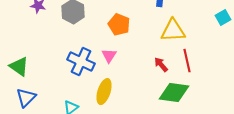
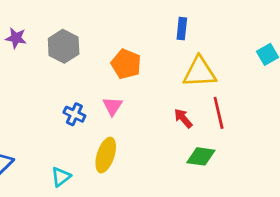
blue cross: (81, 62) -> (74, 114), size x0.6
green diamond: (174, 93) -> (201, 156), size x0.7

